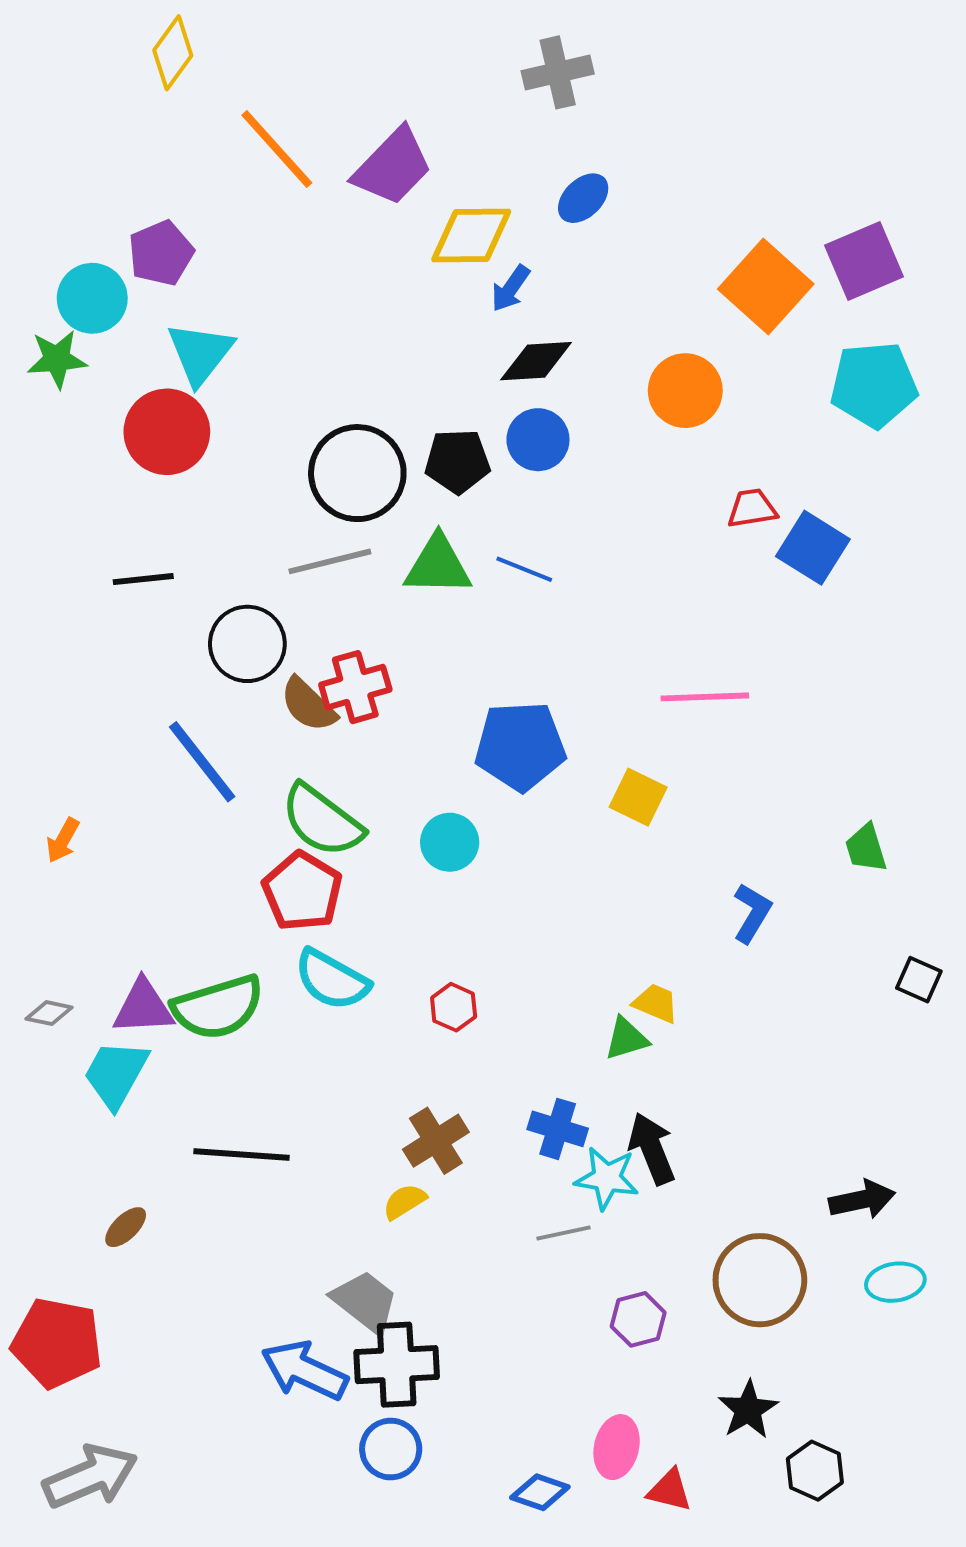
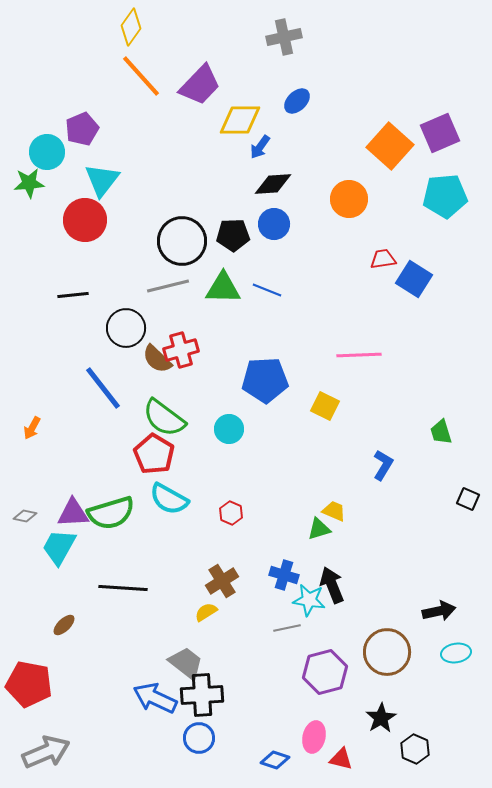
yellow diamond: (173, 53) -> (131, 27), moved
purple hexagon: (638, 1319) -> (325, 672), size x1.6

